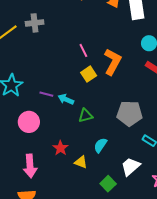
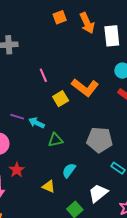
pink line: (83, 50) -> (43, 75), moved
orange L-shape: (113, 62) -> (85, 87), turned 96
red star: (60, 148) -> (17, 170), moved

